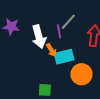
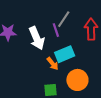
orange arrow: (51, 50) -> (53, 64), moved
orange circle: (81, 74) -> (77, 80), moved

